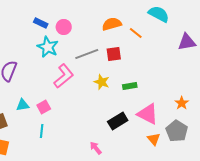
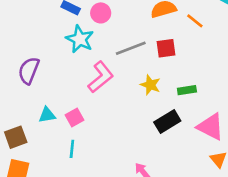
black rectangle: (118, 121) -> (167, 121), moved

